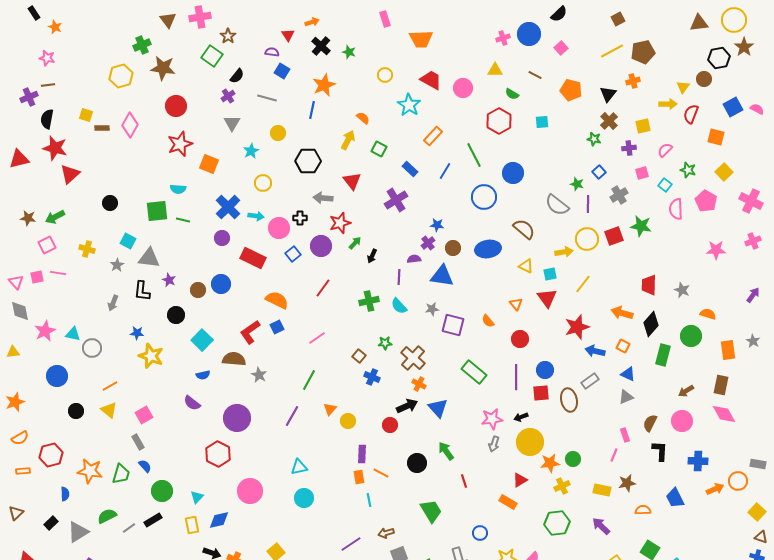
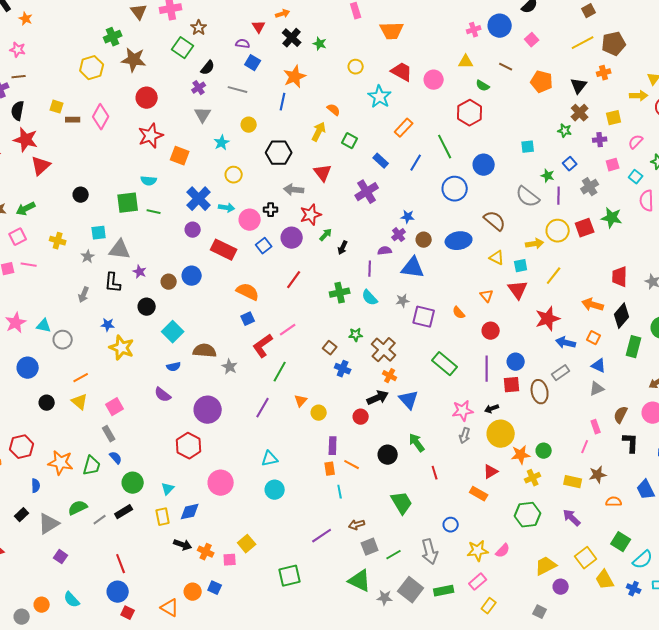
cyan square: (542, 122) -> (528, 147), moved
cyan square: (128, 241) -> (99, 233), turned -35
red L-shape: (250, 332) -> (263, 346), moved

